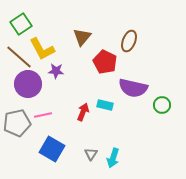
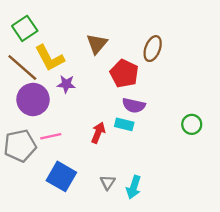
purple semicircle: (133, 88) -> (134, 105), moved, size x0.7

